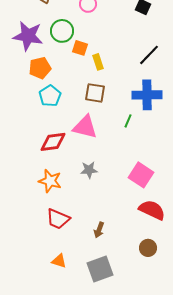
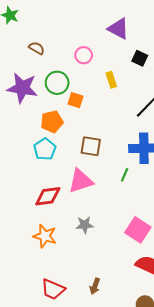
yellow rectangle: (98, 62) -> (111, 80), moved
orange pentagon: (40, 68) -> (52, 122), moved
pink triangle: (85, 127) -> (81, 181), turned -32
red trapezoid: (58, 219) -> (53, 289), moved

